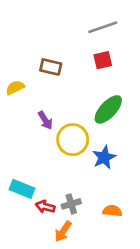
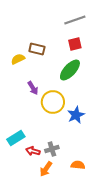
yellow semicircle: (15, 88) -> (18, 59), moved
green ellipse: (108, 109) -> (70, 70), moved
cyan rectangle: (22, 189) -> (16, 138), turned -54
orange semicircle: (112, 211) -> (78, 165), moved

